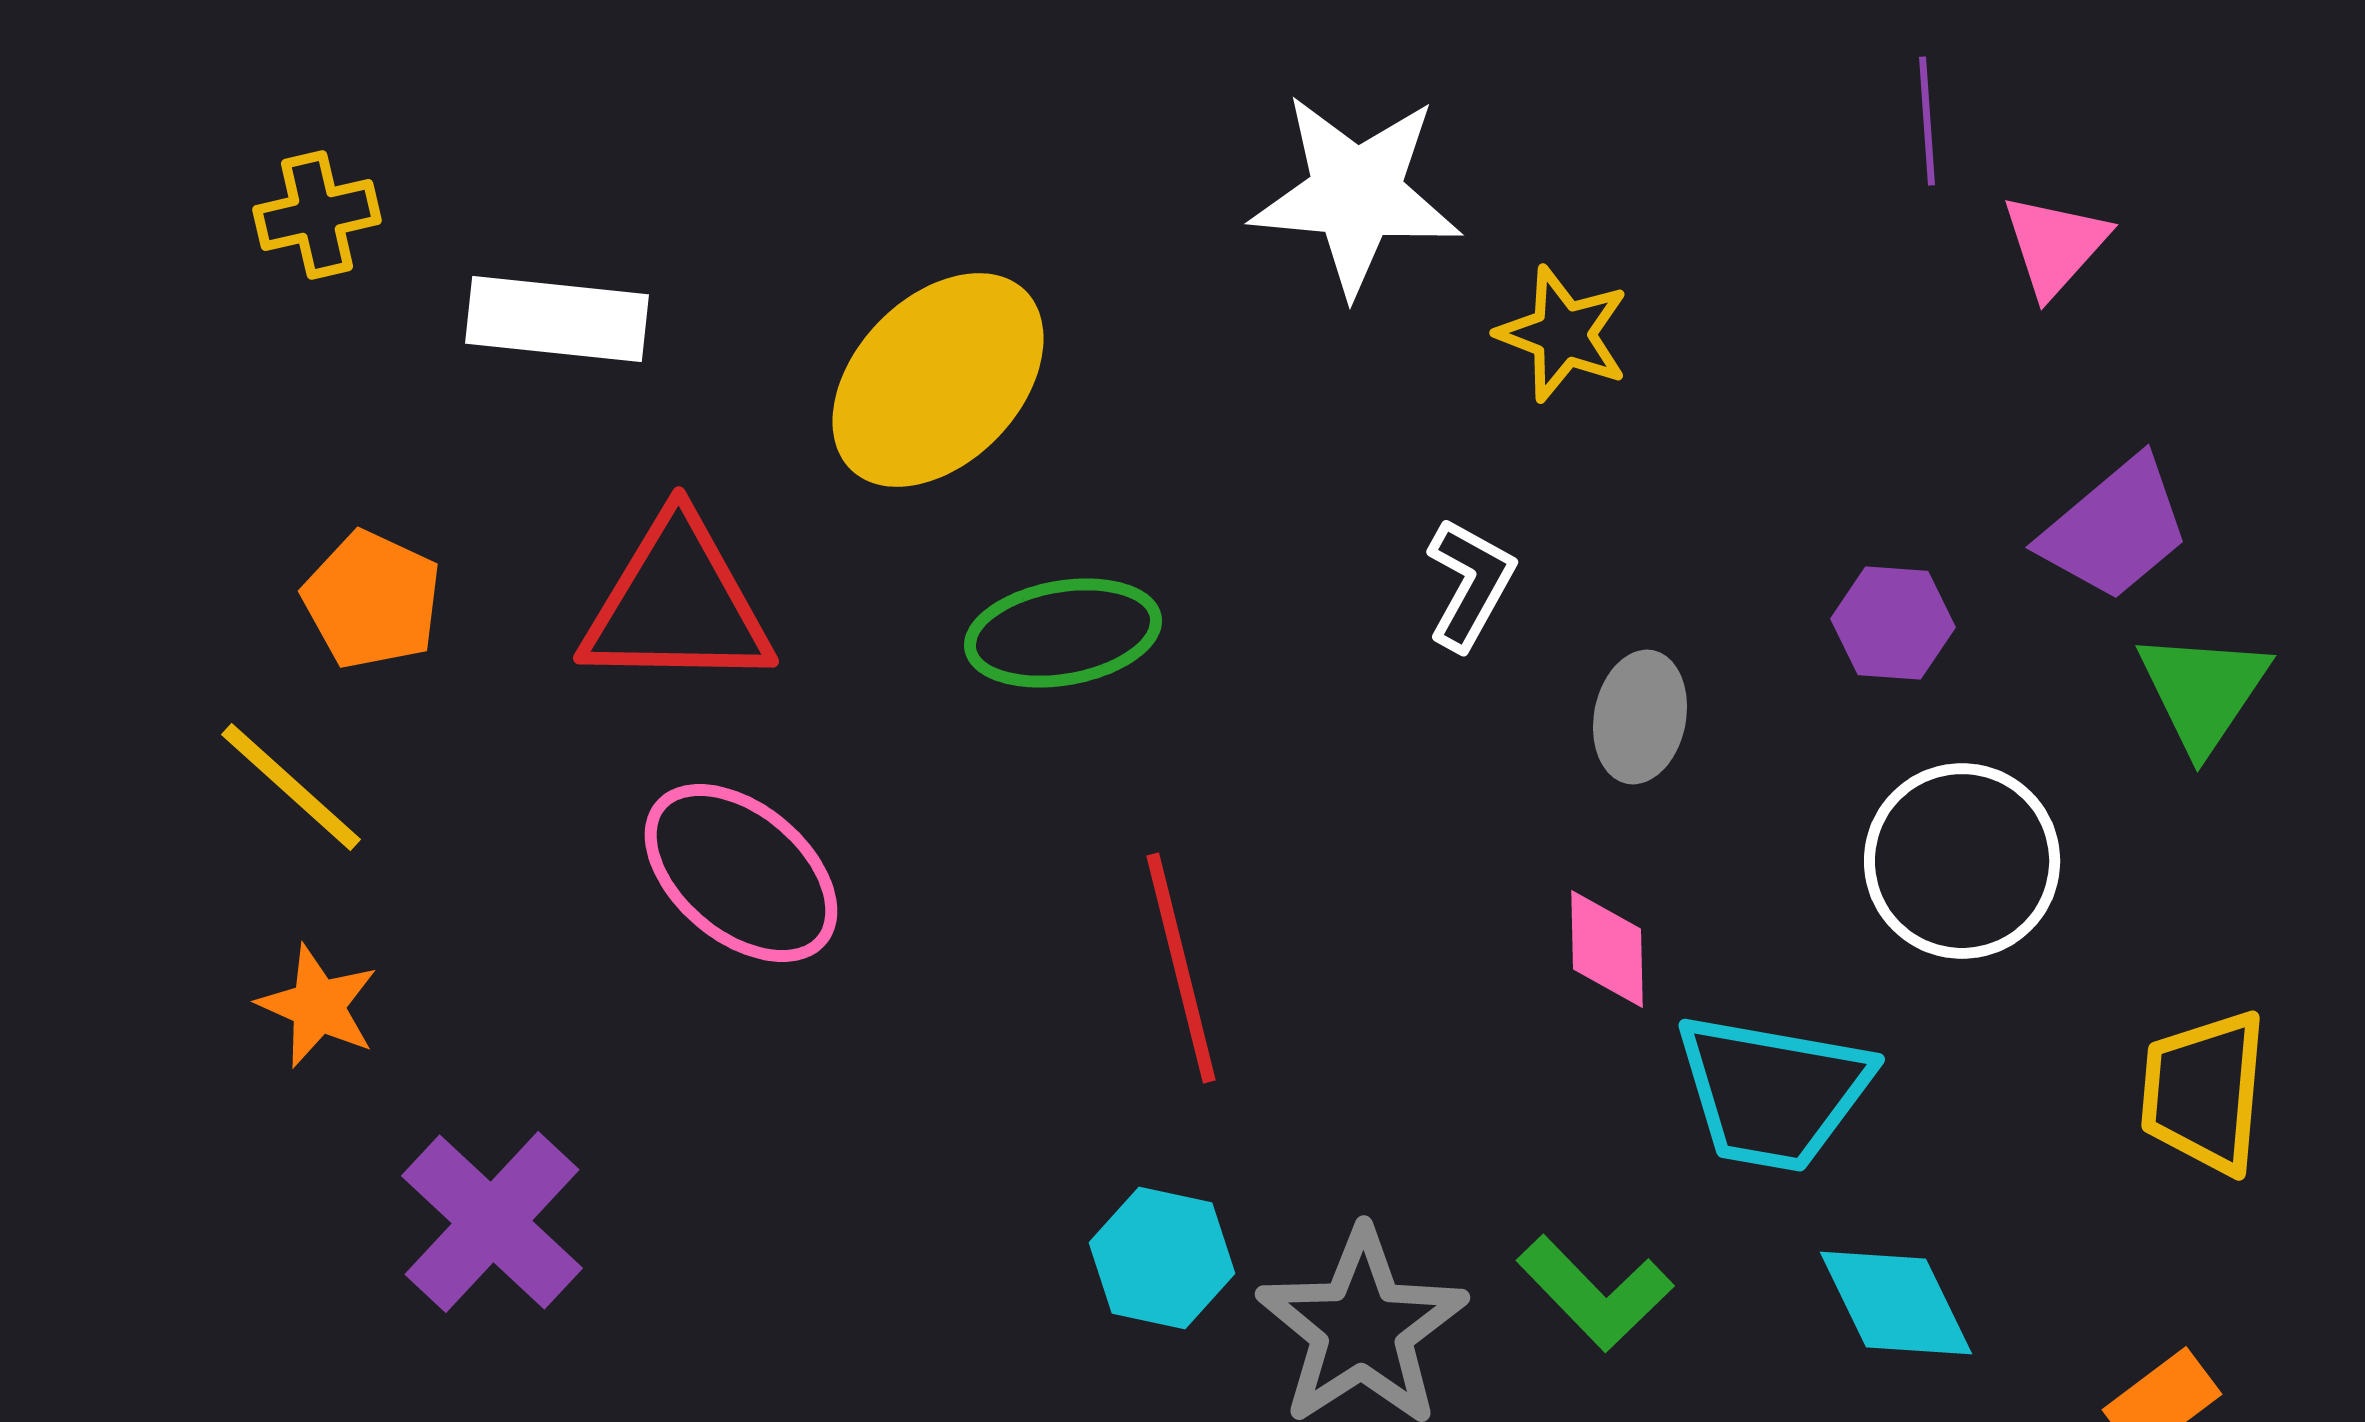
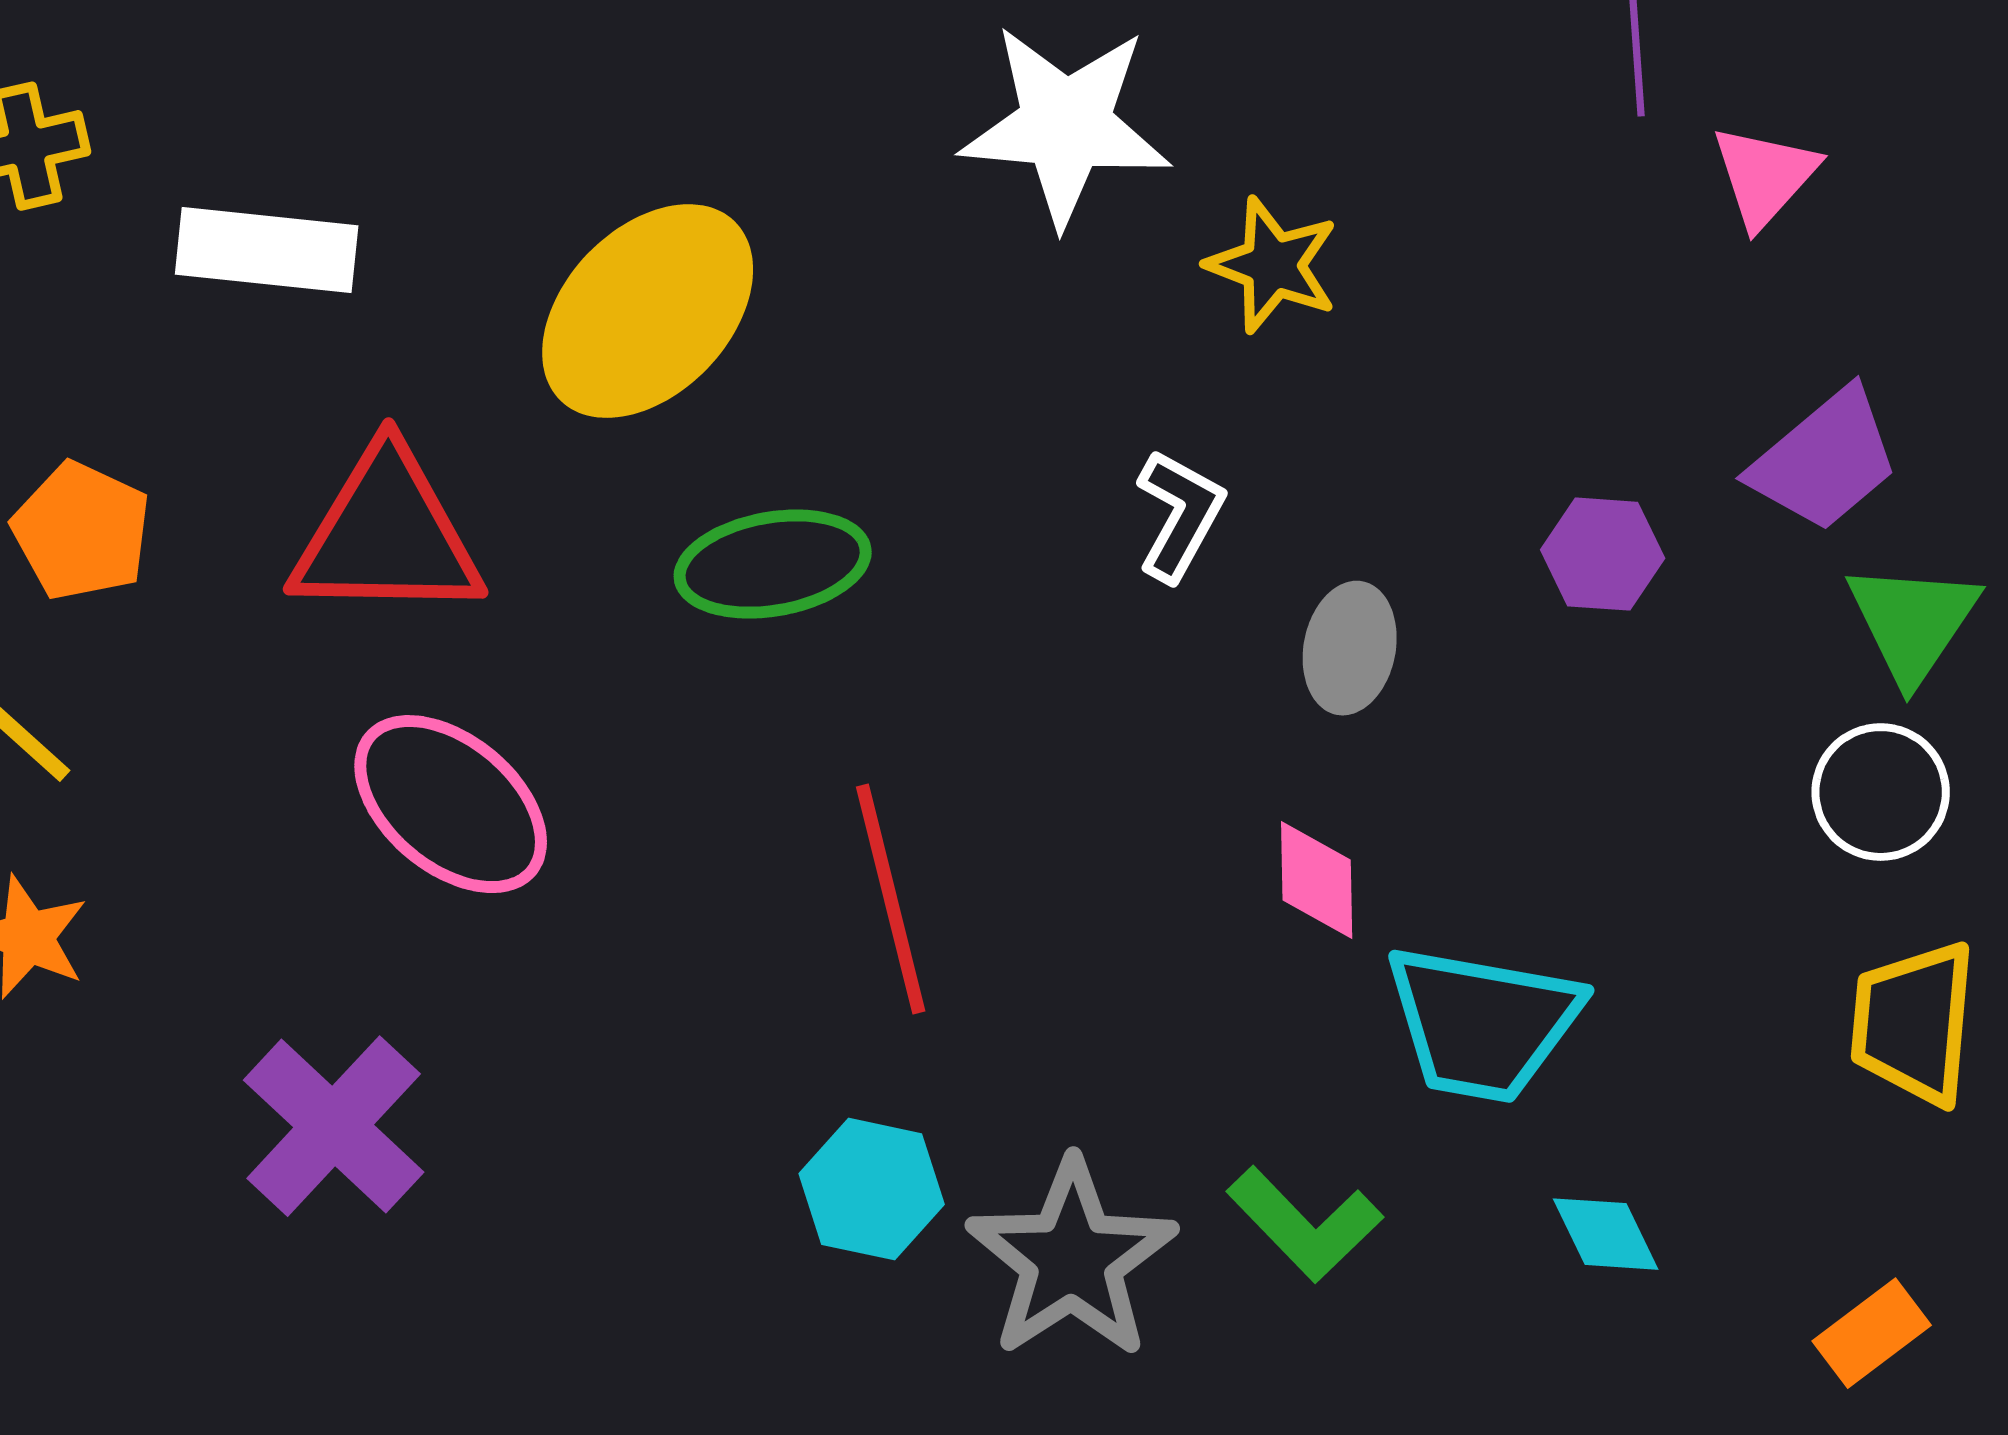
white circle: (1962, 861) -> (1881, 792), moved, size x0.7
purple cross: (492, 1222) -> (334, 1126), moved
cyan diamond: (1896, 1303) -> (1606, 1234), size x0.7

